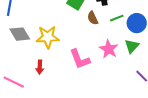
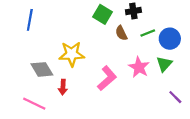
gray diamond: (20, 34) -> (42, 69), moved
pink L-shape: (80, 59) -> (107, 78), turned -110

